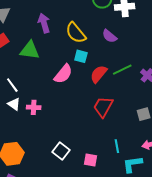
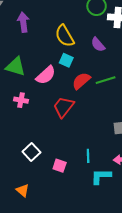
purple arrow: (44, 23) -> (23, 22), moved
green triangle: (30, 50) -> (15, 67), moved
pink cross: (34, 107) -> (21, 100), moved
red trapezoid: (103, 107) -> (64, 107), moved

